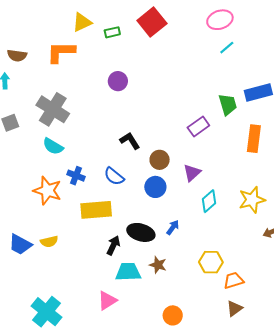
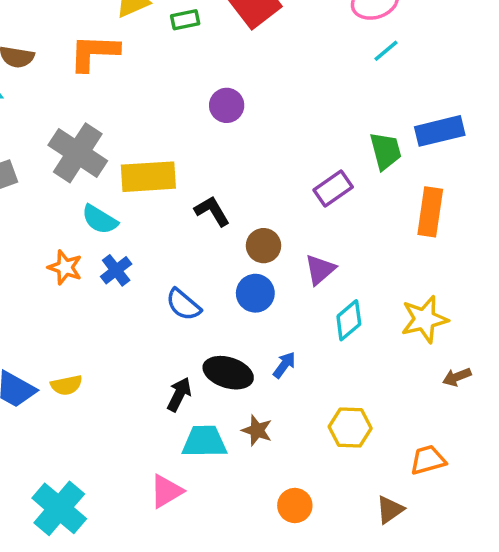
purple circle: (118, 81) -> (227, 105), moved
cyan semicircle: (53, 146) -> (100, 219), moved
blue cross: (76, 176) -> (116, 270), turned 30
blue semicircle: (114, 176) -> (183, 305), moved
orange star: (47, 191) -> (65, 267), moved, size x0.7
yellow rectangle: (96, 210) -> (148, 177), moved
orange trapezoid: (234, 280) -> (428, 460), moved
orange circle: (173, 315) -> (295, 505), moved

